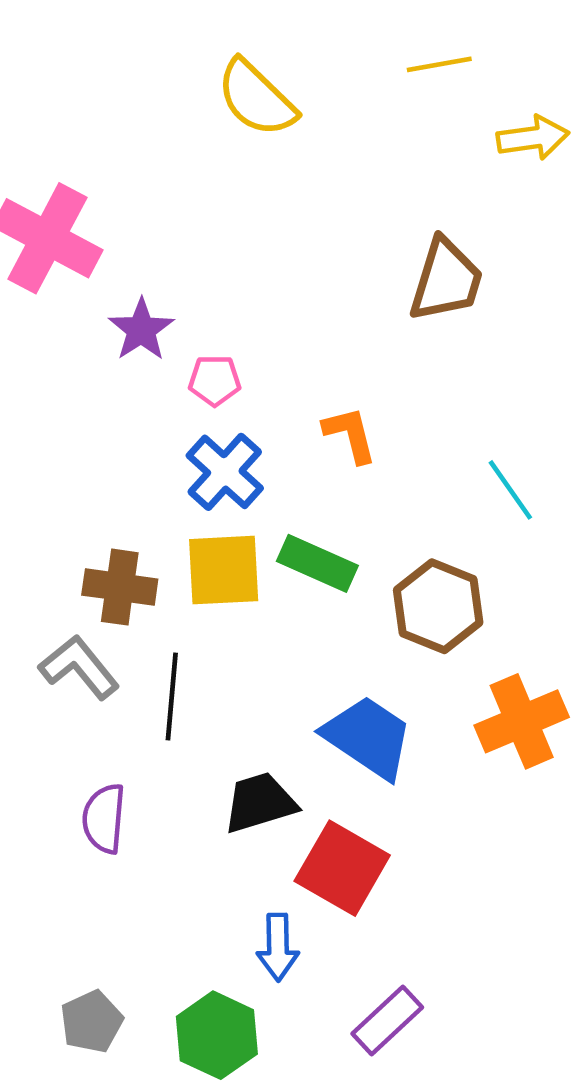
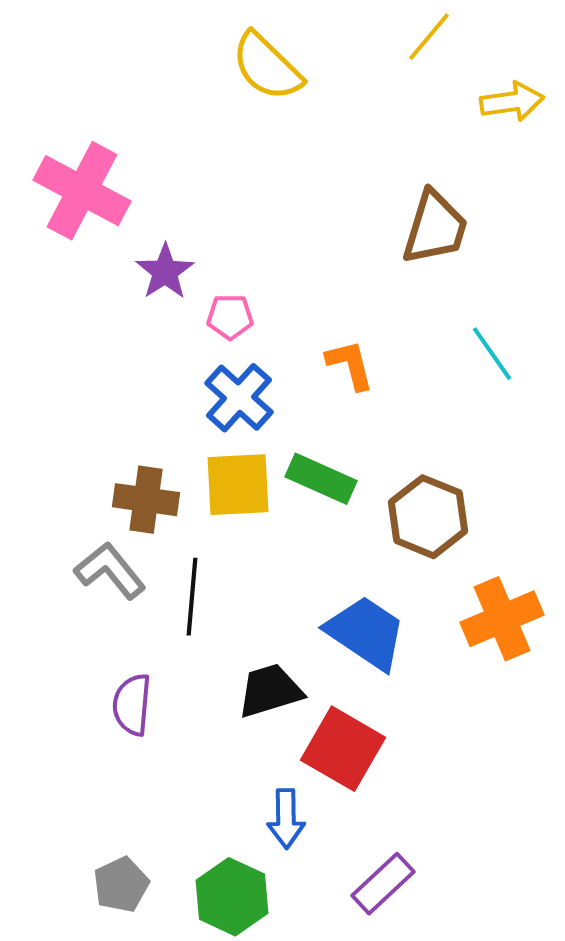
yellow line: (439, 64) -> (429, 37), turned -40
cyan line: (510, 490) -> (492, 354), moved

